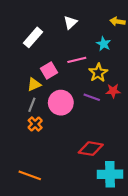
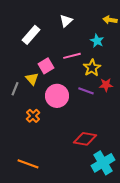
yellow triangle: (34, 84) -> (32, 79), turned -48
gray line: (32, 105) -> (15, 89), moved
cyan cross: (110, 174) -> (103, 163), turned -30

